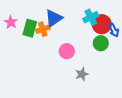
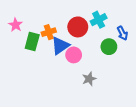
blue triangle: (54, 18) -> (60, 46), moved
red circle: (102, 24) -> (78, 27), moved
green rectangle: (30, 28) -> (32, 41), moved

